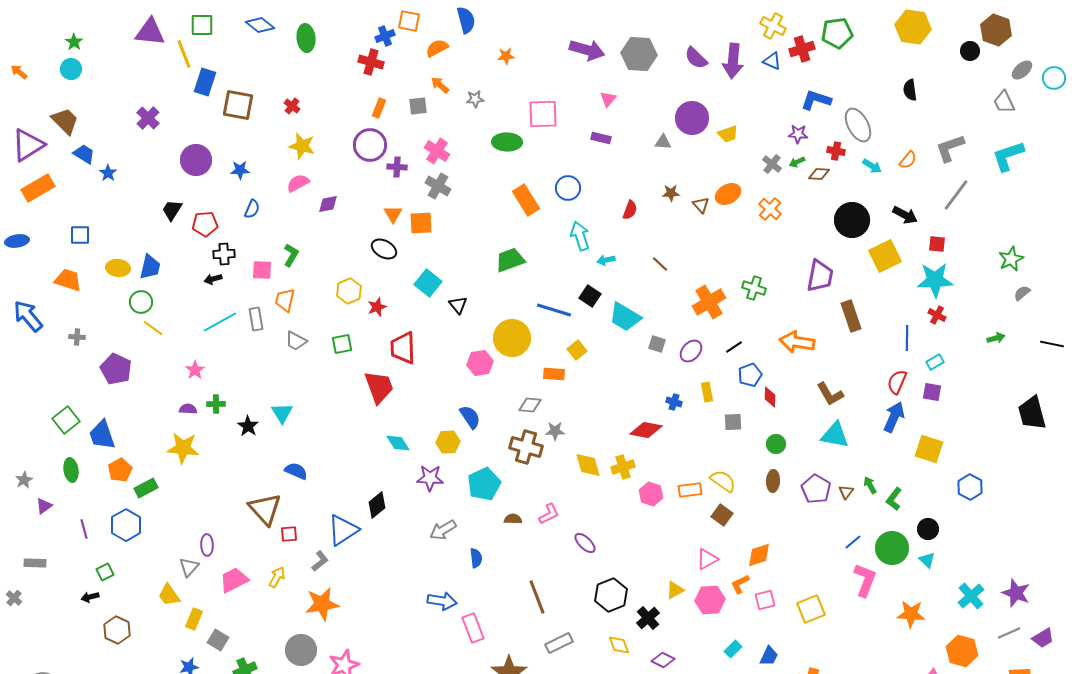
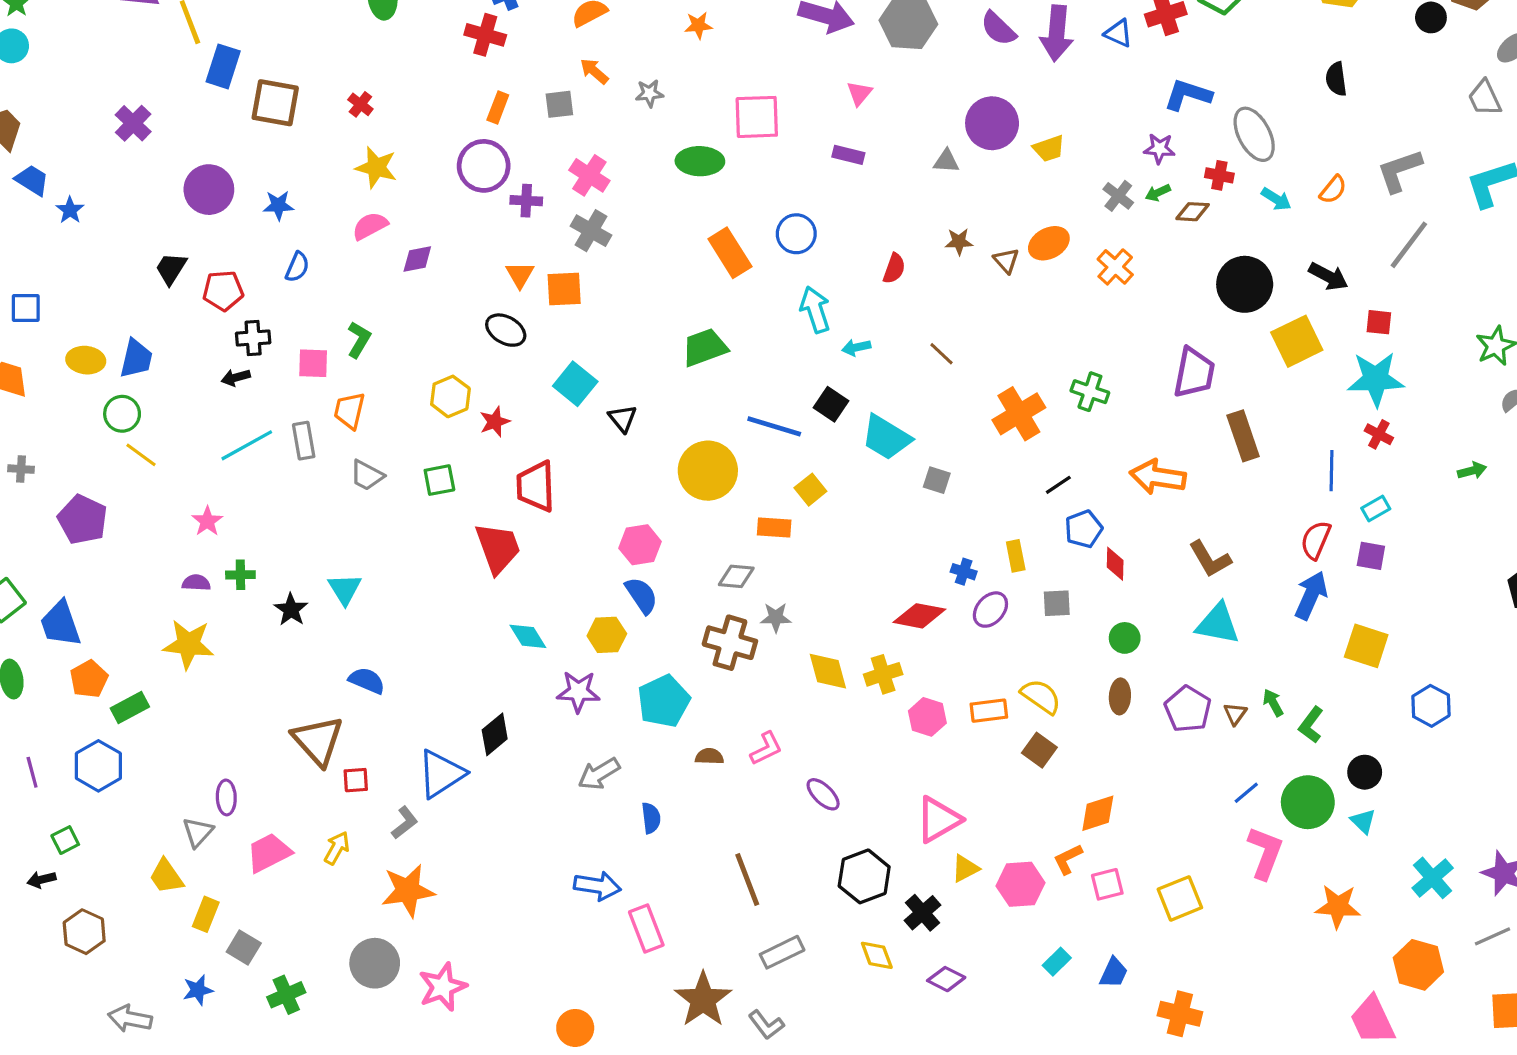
purple ellipse: (691, 351) -> (990, 610), moved
pink hexagon: (480, 363) -> (640, 545), moved
pink triangle: (707, 559) -> (938, 820), moved, size x1.4

